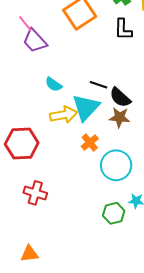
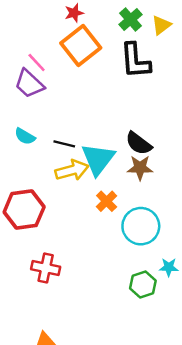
pink line: (25, 24) -> (37, 63), moved
black L-shape: (123, 29) -> (135, 61), size x1.4
cyan semicircle: (53, 84) -> (25, 136), moved
black line: (98, 85) -> (64, 144), moved

